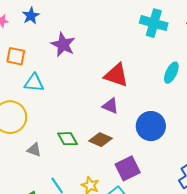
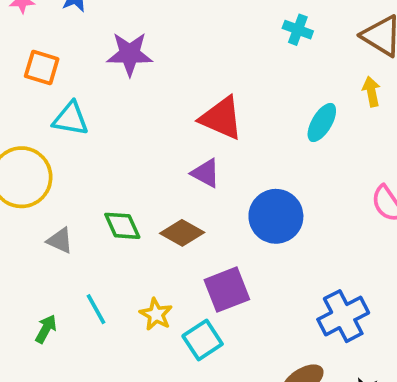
cyan cross: (154, 23) -> (298, 30), size x0.6
purple star: (63, 45) -> (130, 54), turned -30

